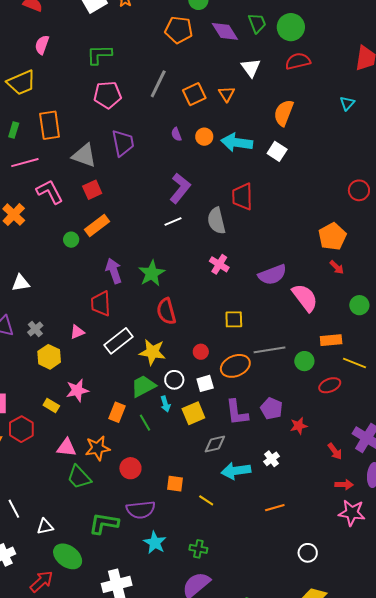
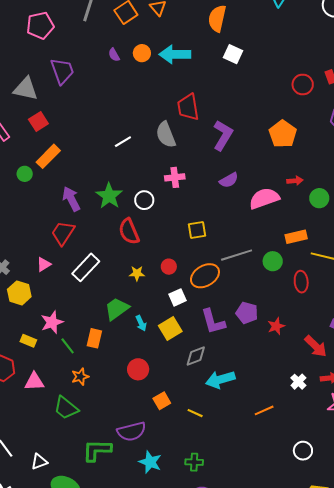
white square: (277, 151) -> (233, 54), moved
purple L-shape: (180, 188) -> (223, 135), moved
pink cross: (219, 264) -> (175, 177), turned -30
red arrow: (337, 267) -> (295, 181), moved, turned -42
purple semicircle: (272, 275) -> (229, 180), size x0.7
pink semicircle: (305, 298) -> (264, 198), turned -64
red trapezoid: (101, 304) -> (63, 233), turned 44
yellow star: (152, 352) -> (137, 273), moved, size x0.6
white circle: (174, 380) -> (144, 200), moved
red ellipse: (330, 385) -> (301, 282), turned -65
green line: (145, 423) -> (68, 346), moved
pink triangle: (66, 447) -> (34, 382), moved
orange star: (98, 448) -> (80, 377), size x0.7
red arrow: (335, 451) -> (316, 346), size x1.4
white cross: (272, 459) -> (298, 382), moved
red circle: (130, 468) -> (138, 369), moved
orange square: (175, 484) -> (162, 401), turned -30

